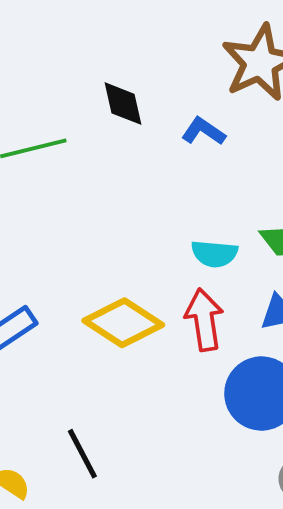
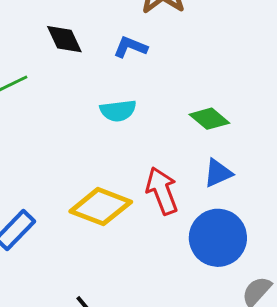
cyan semicircle: (214, 254) -> (118, 111), moved

